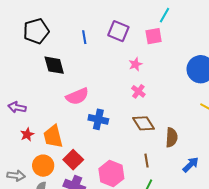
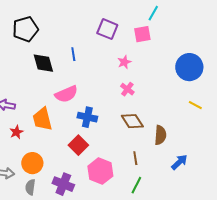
blue line: (84, 37) -> (73, 54), moved
orange trapezoid: (53, 136) -> (42, 119), moved
red square: (73, 160) -> (78, 145), moved

